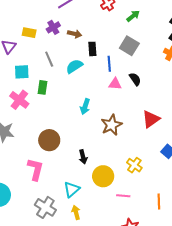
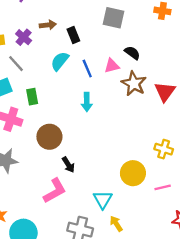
purple cross: (53, 27) -> (24, 37), moved
gray line: (49, 59) -> (16, 64), moved
blue line: (109, 64) -> (87, 69), moved
brown star: (111, 125) -> (134, 84), moved
brown circle: (49, 140) -> (49, 137), moved
black arrow: (83, 157) -> (68, 165), moved
pink L-shape: (35, 169) -> (55, 191), turned 65

